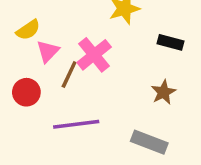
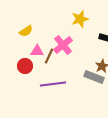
pink triangle: (48, 51) -> (37, 51), moved, turned 48
gray rectangle: (149, 142) -> (94, 77), moved

